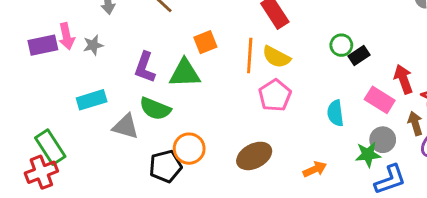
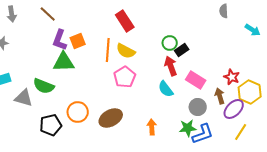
purple L-shape: (145, 67) -> (60, 40), moved
red arrow: (403, 79) -> (171, 66), moved
cyan semicircle: (335, 113) -> (166, 89), turned -30
orange circle: (189, 149) -> (78, 112), moved
green star: (368, 154) -> (188, 128), moved
orange arrow: (315, 169) -> (152, 127), turned -70

